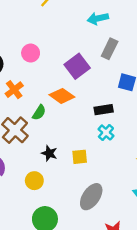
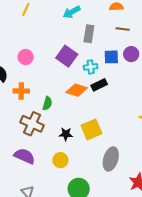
orange cross: (14, 90) -> (21, 91), turned -35
orange diamond: (62, 96) -> (77, 90), moved
cyan cross: (106, 132) -> (91, 67), moved, turned -32
yellow square: (80, 157) -> (91, 129), size x1.5

